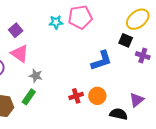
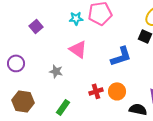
pink triangle: (20, 53) -> (78, 49), moved
green rectangle: (29, 97) -> (63, 107), moved

